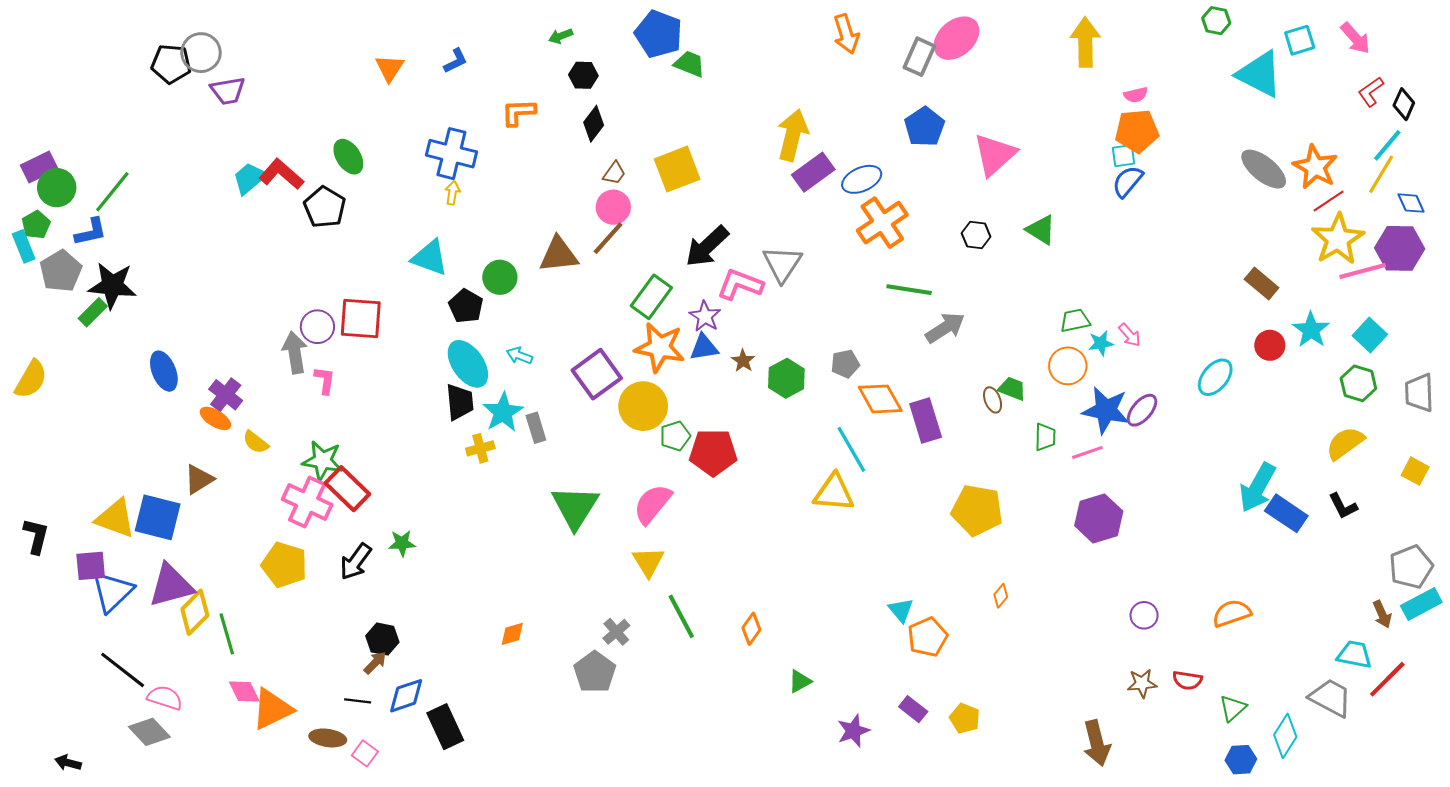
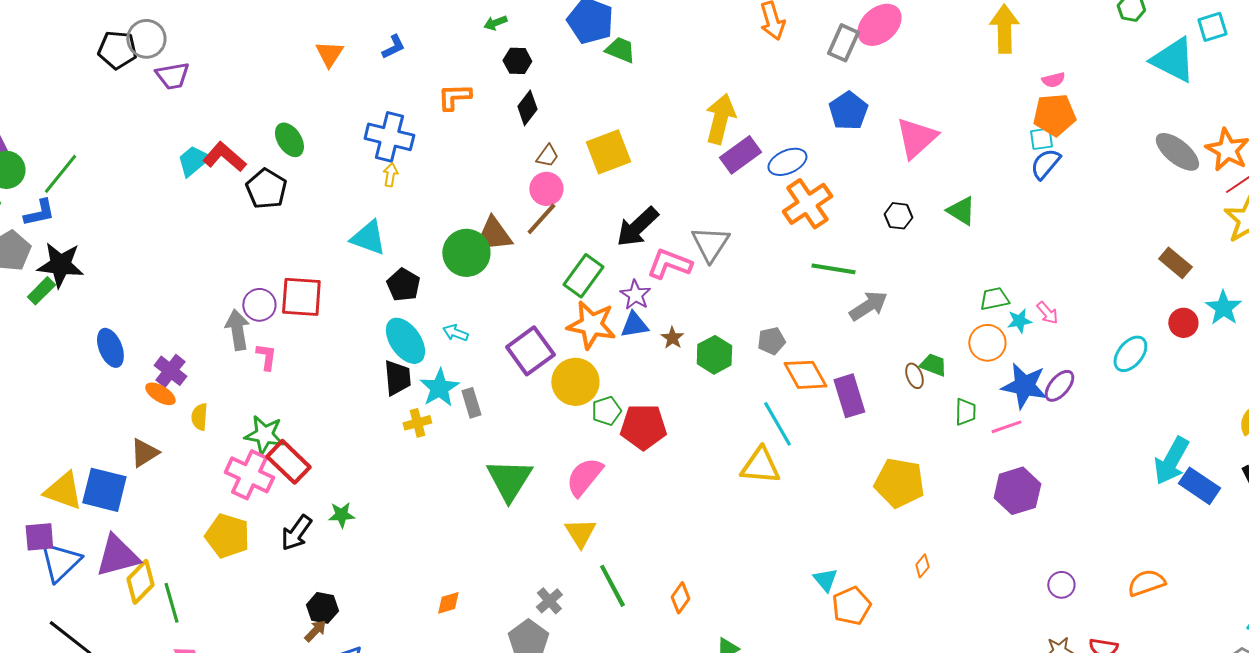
green circle: (500, 277) -> (466, 253), moved, size x1.4
yellow semicircle: (256, 442) -> (199, 417), turned 56

